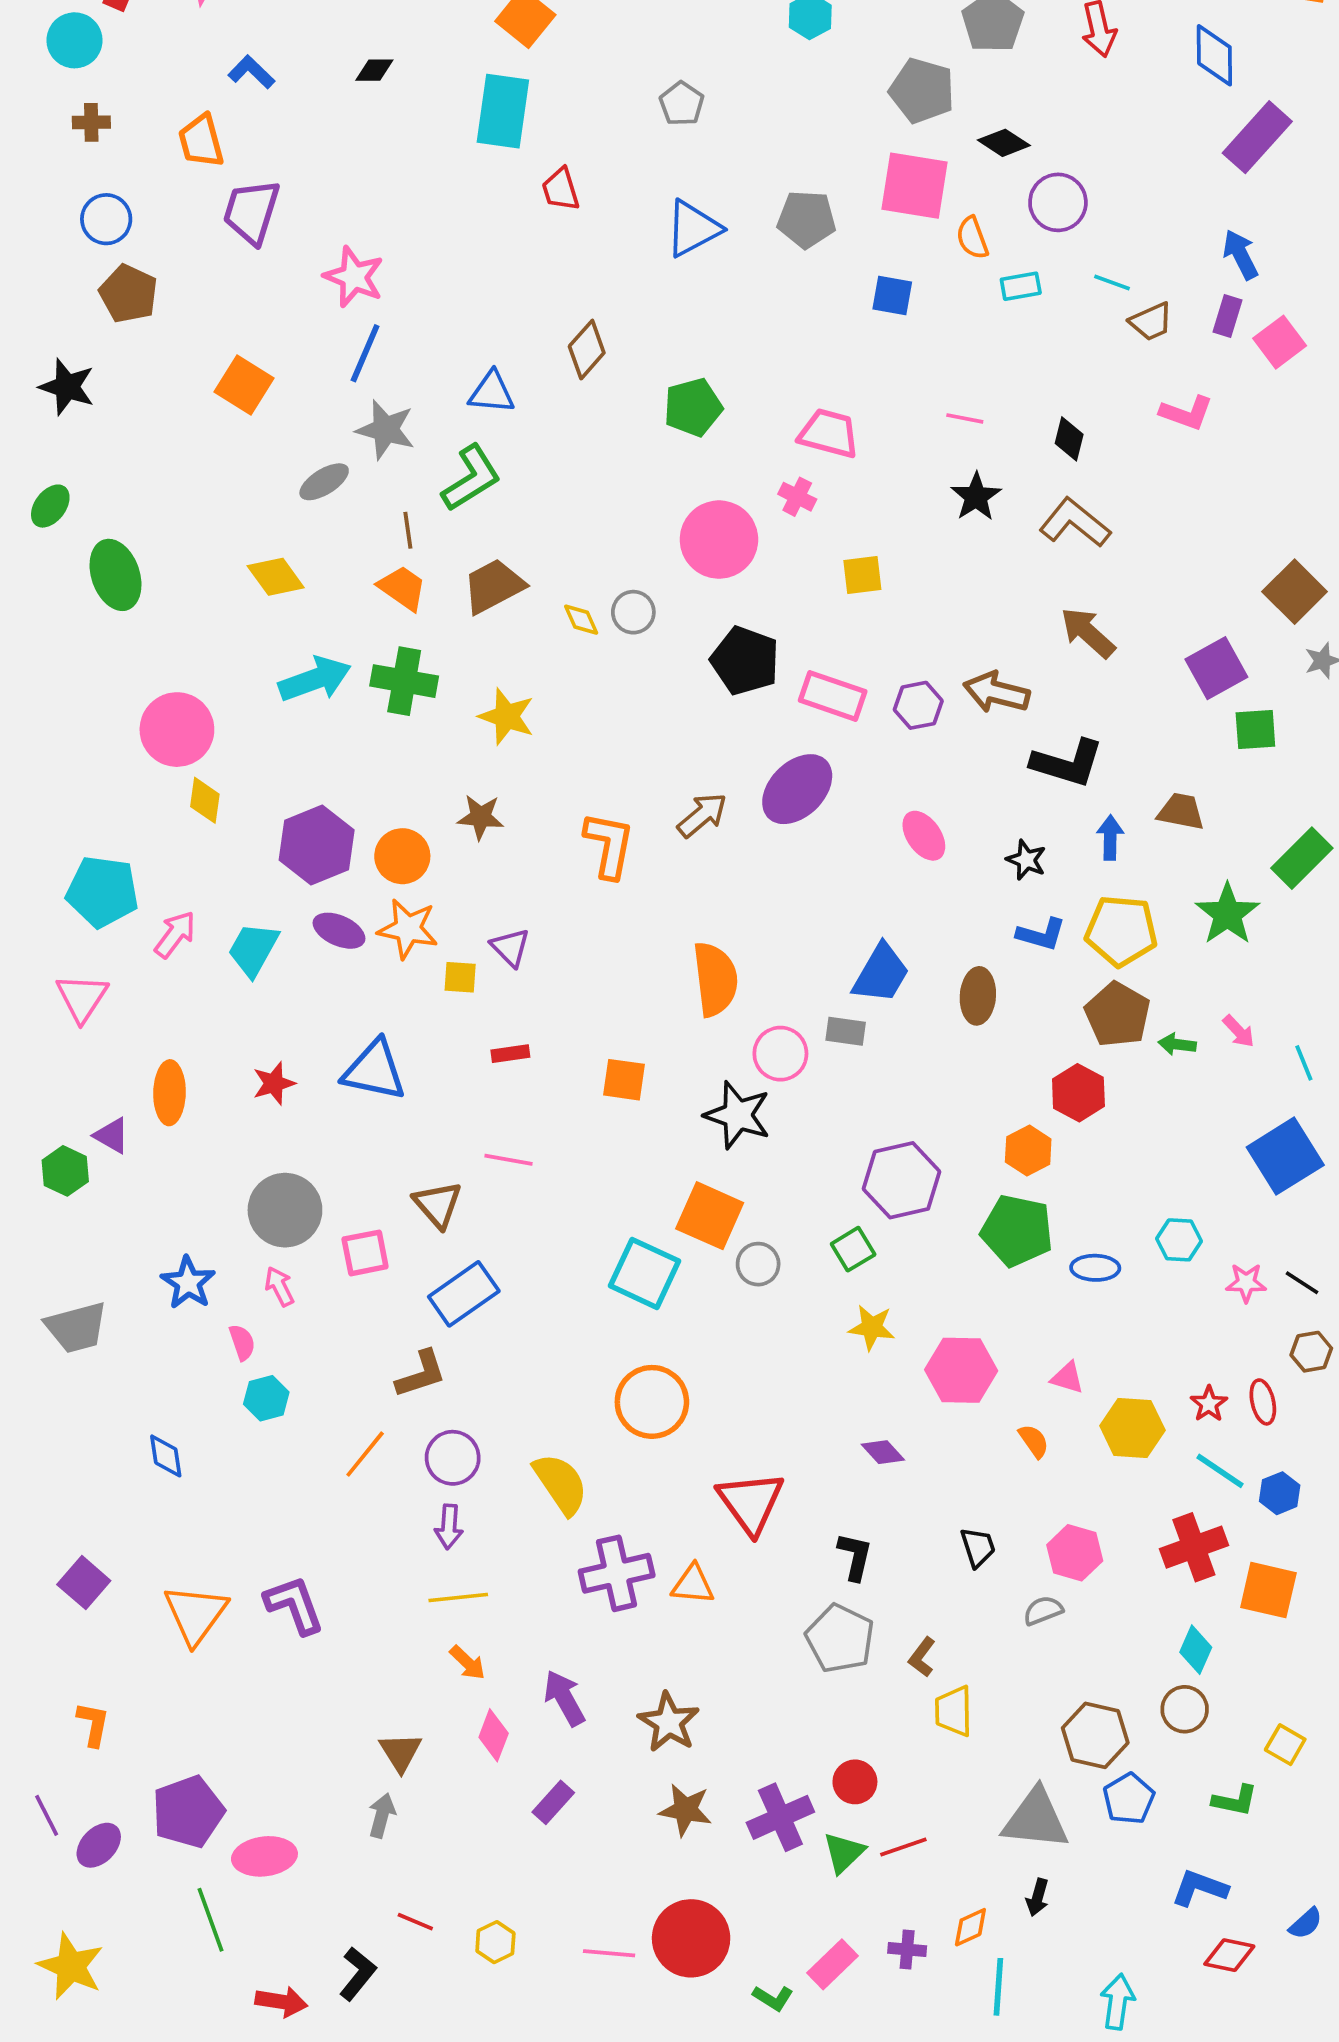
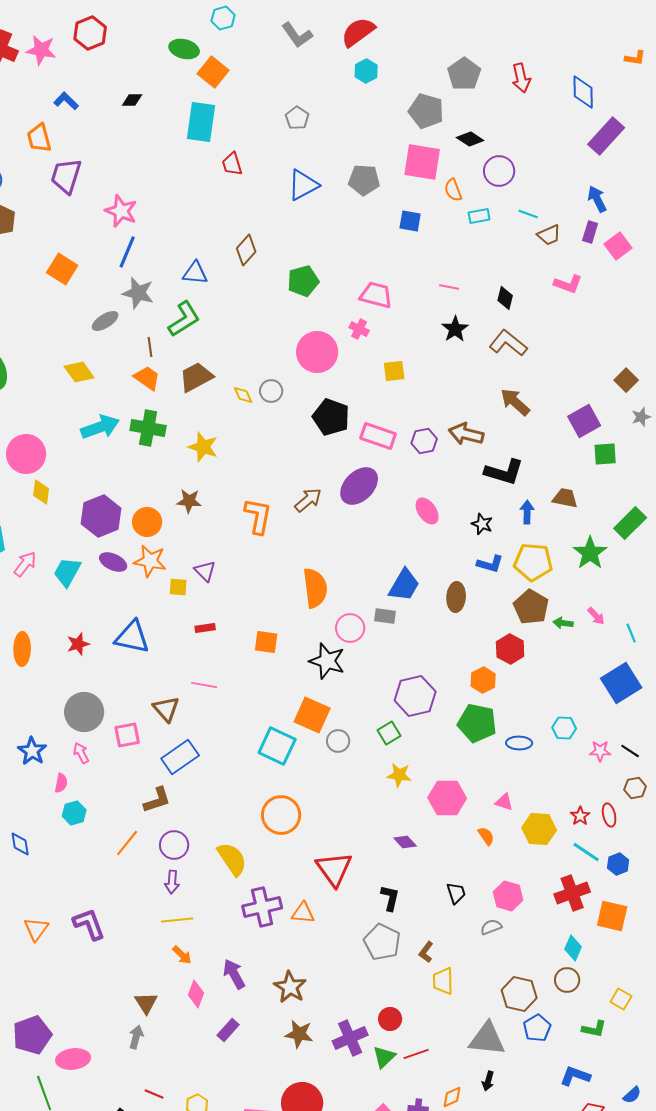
brown square: (1295, 592) -> (626, 380), size x0.7
pink semicircle: (242, 1342) -> (61, 783), turned 30
orange triangle: (196, 1614) -> (36, 929), size x0.7

